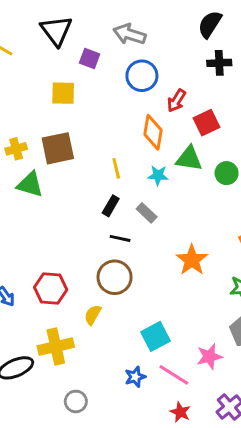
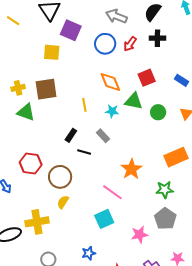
gray arrow: (129, 34) -> (116, 16), moved
purple square: (90, 59) -> (71, 30), size x1.5
red arrow: (176, 101) -> (130, 44), moved
orange diamond: (153, 132) -> (110, 82), turned -35
black rectangle: (111, 206) -> (71, 135), moved
brown circle: (115, 277) -> (60, 177), moved
red hexagon: (51, 288) -> (31, 164), moved
pink line: (174, 375) -> (112, 192), moved
blue star: (135, 377) -> (89, 253), moved

